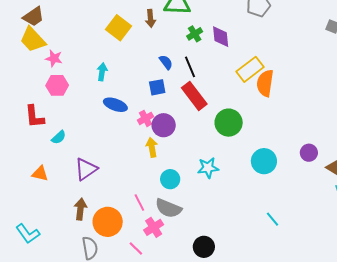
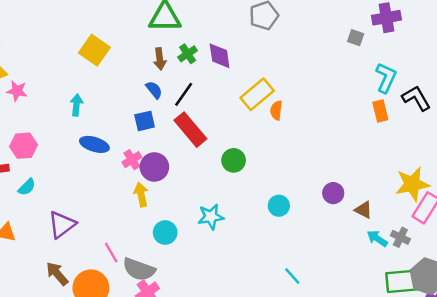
brown arrow: (150, 18) -> (160, 59), moved
black line: (190, 67) -> (184, 94), turned 60
orange semicircle: (265, 83) -> (276, 110), size x0.6
pink hexagon: (57, 85) -> (23, 146), moved
green circle: (229, 123) -> (234, 160), size x0.7
cyan circle: (264, 161) -> (279, 206), size x0.7
pink line: (139, 202) -> (111, 252), moved
gray semicircle: (168, 208) -> (139, 269), moved
brown arrow: (80, 209) -> (57, 274), turned -45

